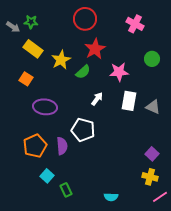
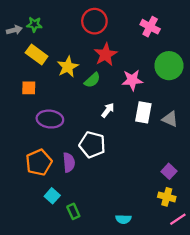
gray arrow: (13, 27) -> (14, 30), turned -48
green circle: (152, 59) -> (169, 66), size x1.6
orange square: (26, 79) -> (29, 88), turned -32

